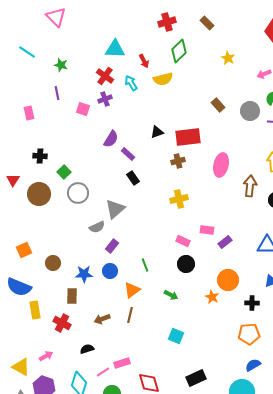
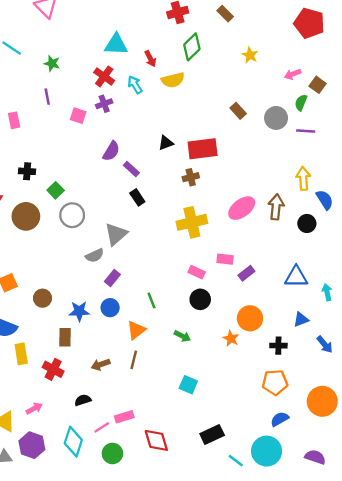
pink ellipse: (221, 165) -> (242, 208), moved, turned 40
yellow cross: (179, 199) -> (192, 222), size x1.4

